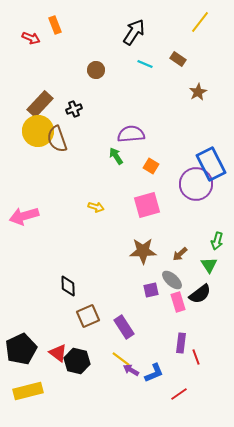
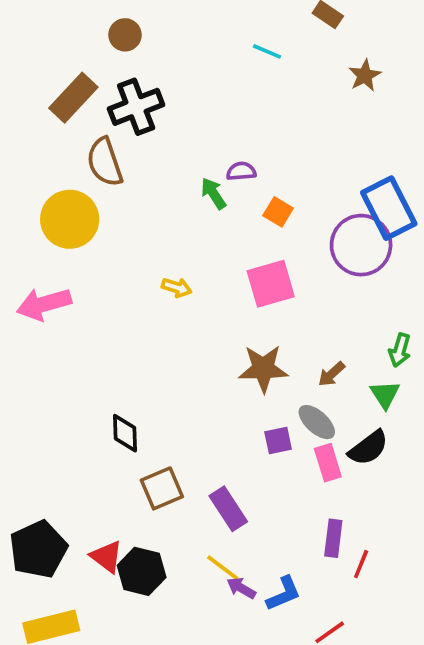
cyan line: (145, 64) -> (267, 51), moved
brown circle: (96, 70) -> (125, 35), moved
black cross: (74, 109) -> (136, 107), size x1.8
yellow circle: (38, 131) -> (70, 219), moved
purple semicircle: (131, 134) -> (241, 171), moved, size x0.6
red line: (196, 357) -> (361, 564), turned 42

